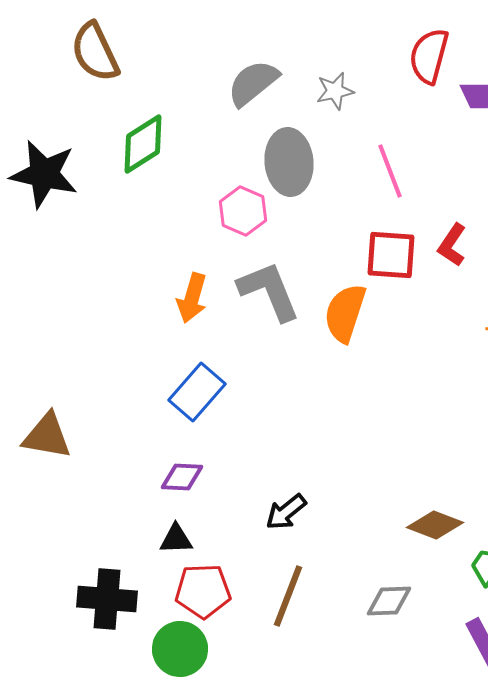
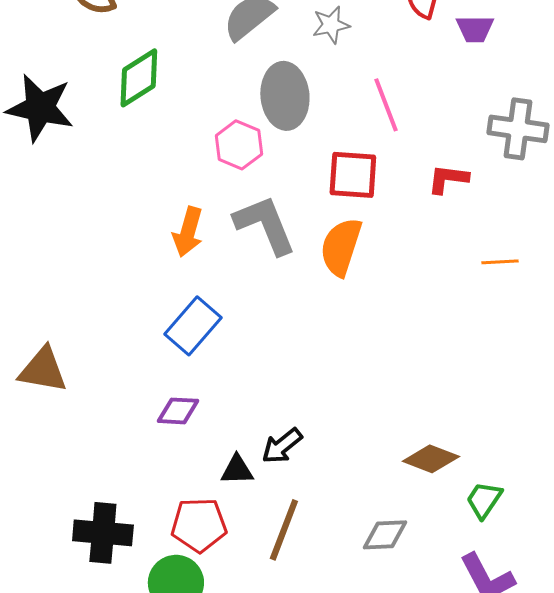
red L-shape: (452, 245) -> (448, 179), turned 63
red square: (391, 255) -> (353, 175), moved
black triangle: (176, 539) -> (237, 470), moved

